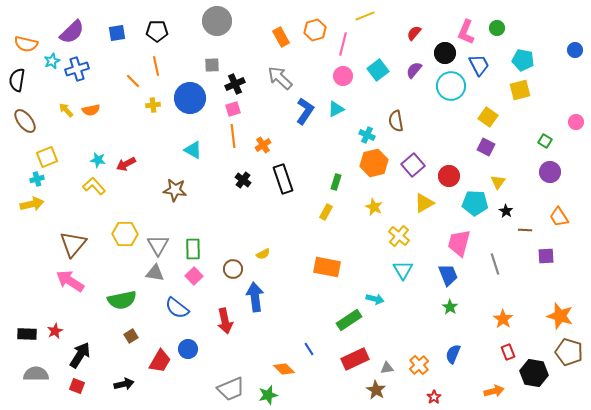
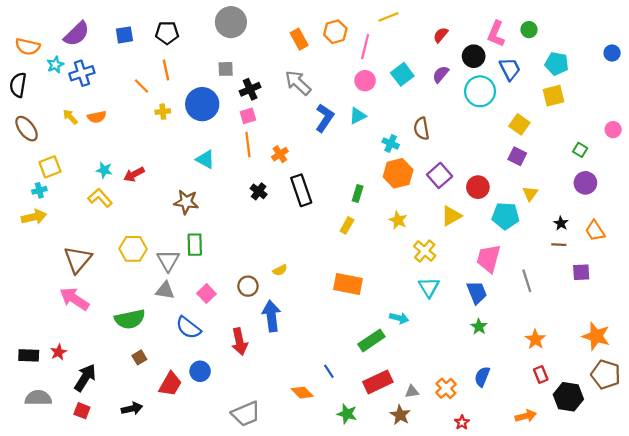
black star: (506, 211) -> (561, 223), moved
green rectangle: (193, 249) -> (195, 245), moved
green star: (268, 395) -> (347, 414), moved, turned 30

